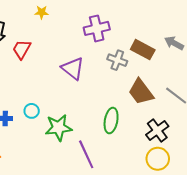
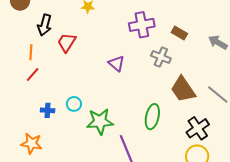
brown rectangle: (143, 50) -> (179, 33), moved, size x0.7
purple triangle: (73, 68) -> (116, 63), size x0.7

